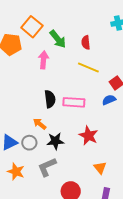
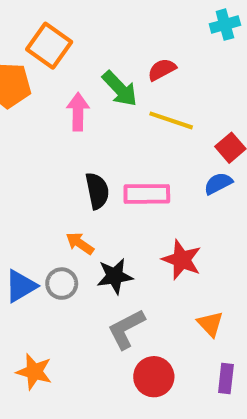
green arrow: (58, 39) -> (120, 89), moved
red semicircle: (86, 42) -> (162, 70), turned 72
gray L-shape: (47, 167) -> (126, 329), moved
orange star: (16, 172) -> (34, 372), moved

